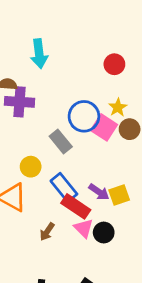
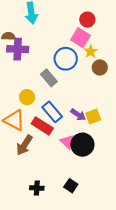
pink square: (104, 127) -> (81, 38), moved
red rectangle: (76, 206) -> (42, 126), moved
brown arrow: (47, 232) -> (24, 145), moved, size x1.5
black circle: (104, 233) -> (82, 145), size x1.5

